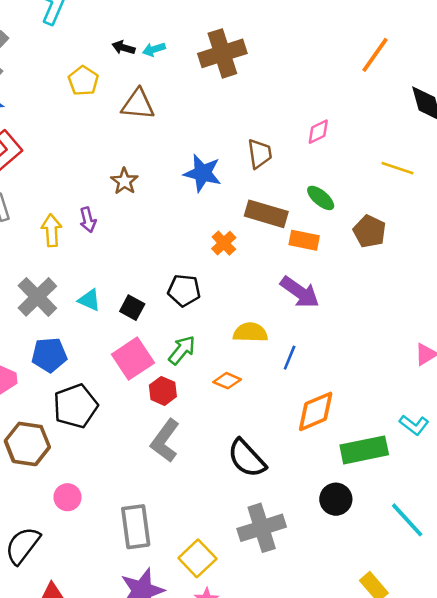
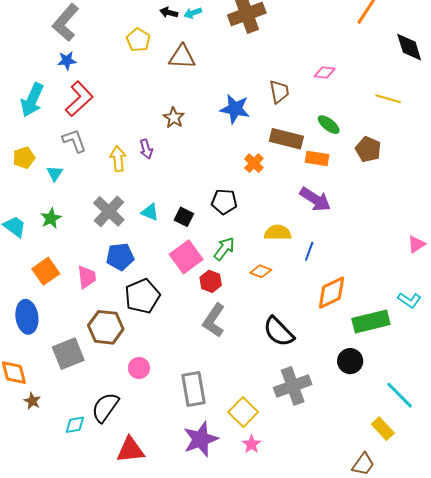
pink diamond: (318, 132) -> (325, 73), turned 35
cyan line: (407, 520) -> (399, 395), moved

